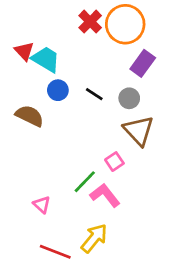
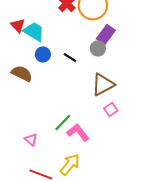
gray circle: (129, 98) -> (98, 48), moved
brown triangle: (139, 131) -> (103, 84), turned 45
pink square: (114, 162) -> (111, 109), moved

